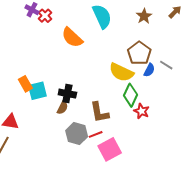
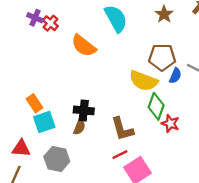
brown pentagon: (139, 53) -> (162, 57), turned -30
cyan square: (37, 91) -> (44, 122), moved
gray hexagon: (77, 134) -> (57, 159), moved

